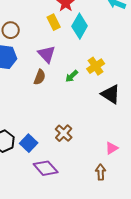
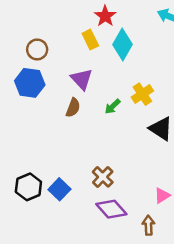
purple diamond: (46, 168) -> (111, 209), moved

